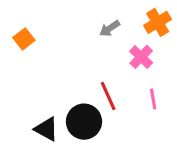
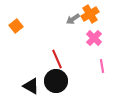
orange cross: (158, 22) -> (90, 14), moved
red line: (108, 96) -> (57, 59), moved

